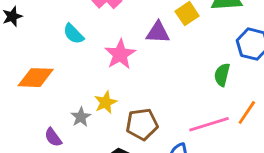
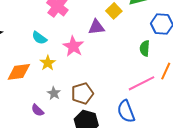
yellow star: (106, 102) -> (48, 63), moved
brown pentagon: (142, 124) -> (82, 93), moved

